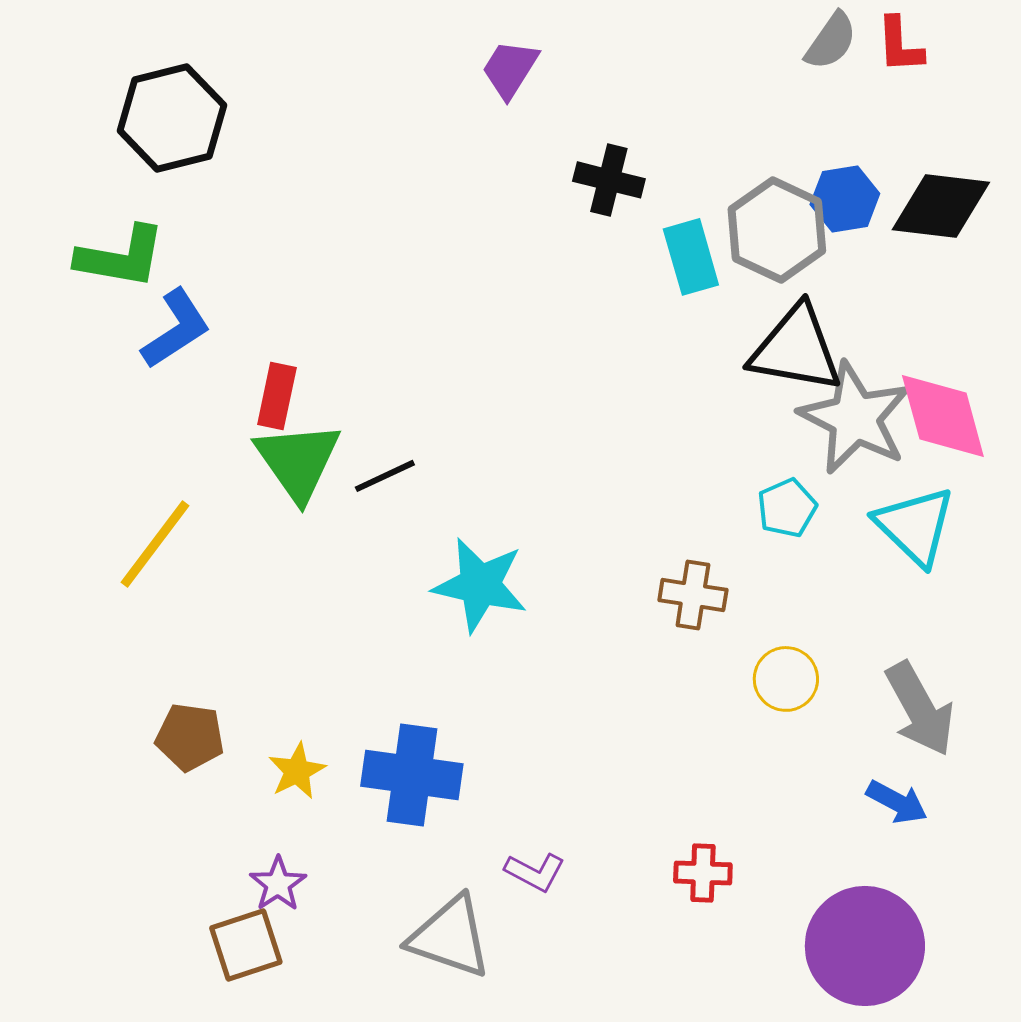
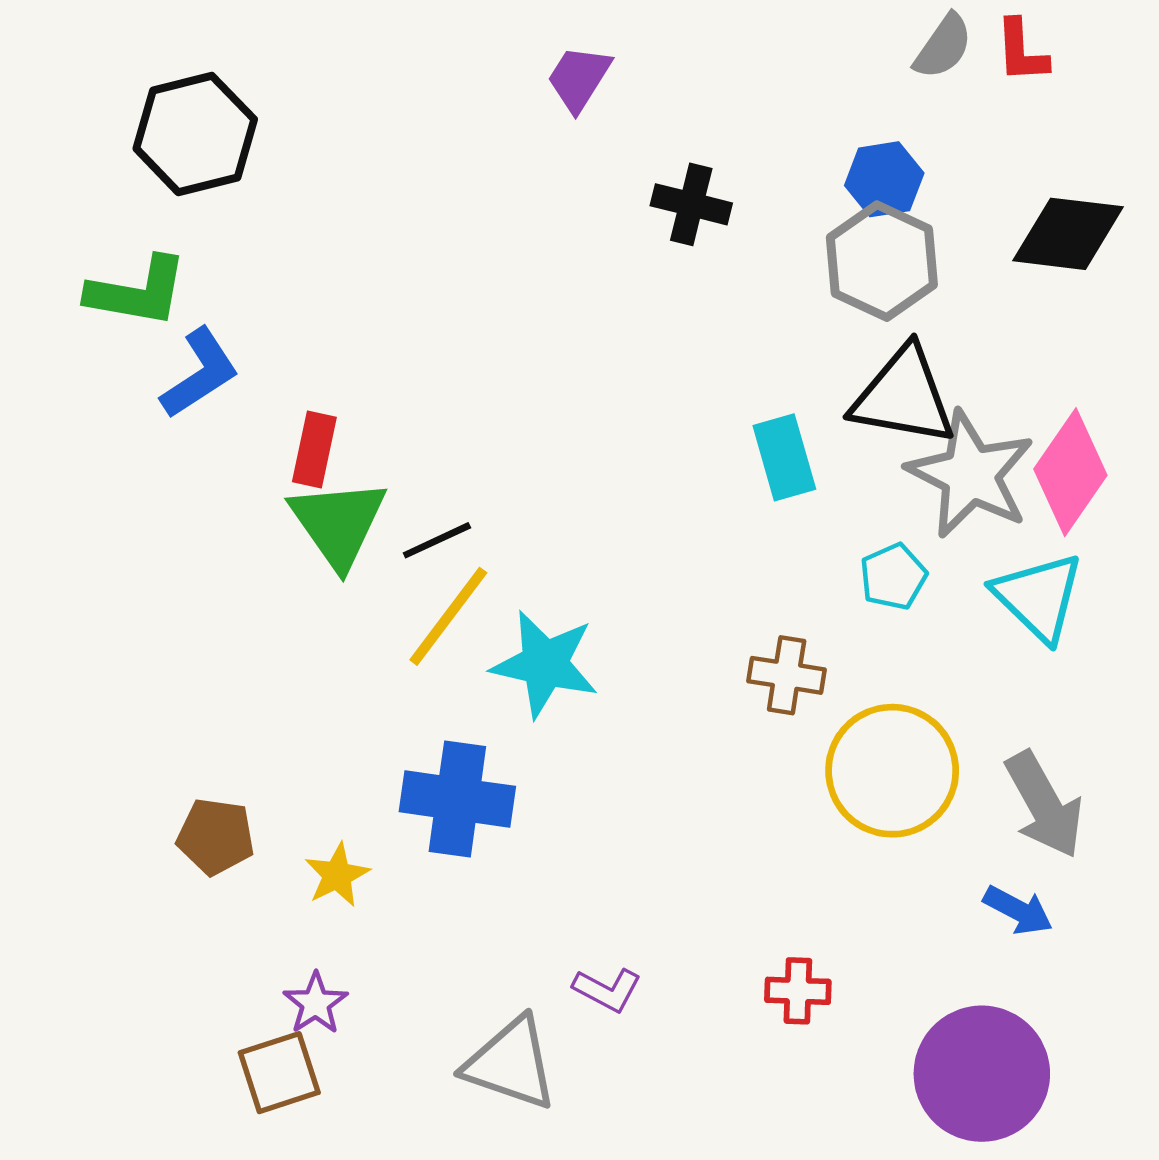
blue hexagon: (845, 199) -> (884, 179), moved
cyan rectangle: (691, 257) -> (784, 457), moved
pink diamond: (943, 416) -> (1070, 472), turned 50
yellow line: (155, 544) -> (448, 616), moved
yellow circle: (786, 679) -> (892, 771), size x1.8
blue cross: (412, 775) -> (457, 799), moved

